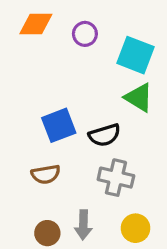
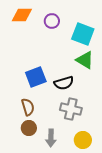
brown semicircle: (46, 174) -> (28, 107), turned -96
brown circle: (47, 233) -> (29, 128), moved

